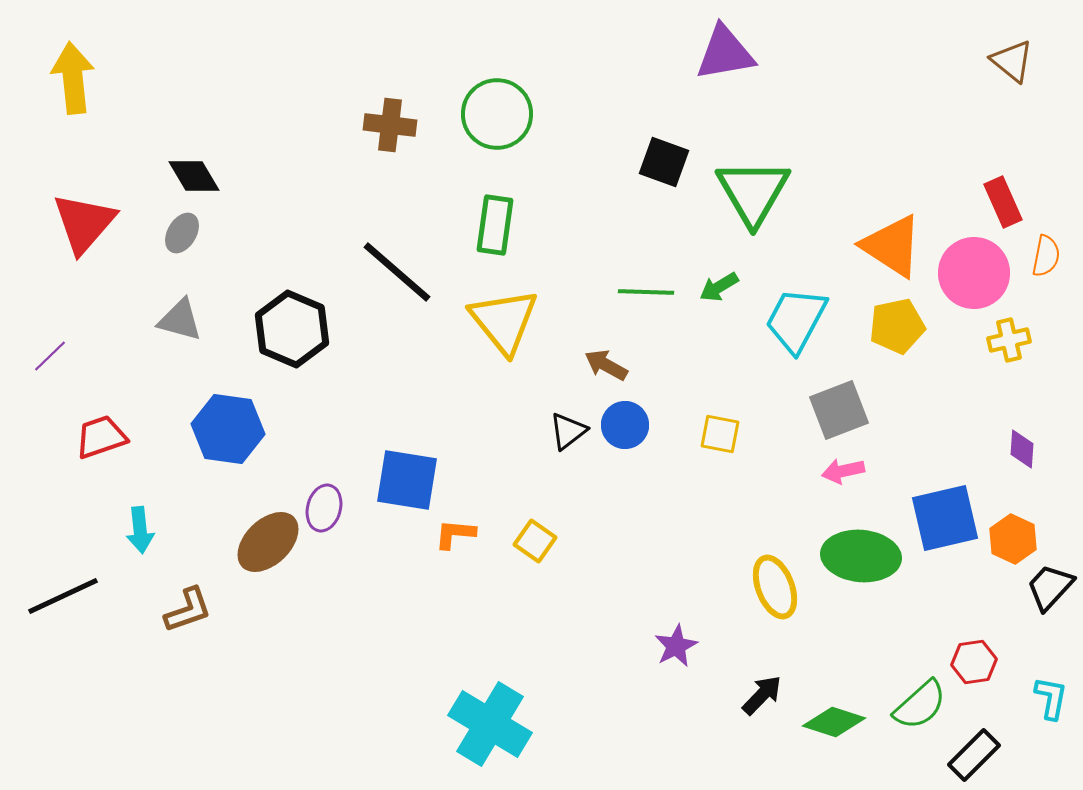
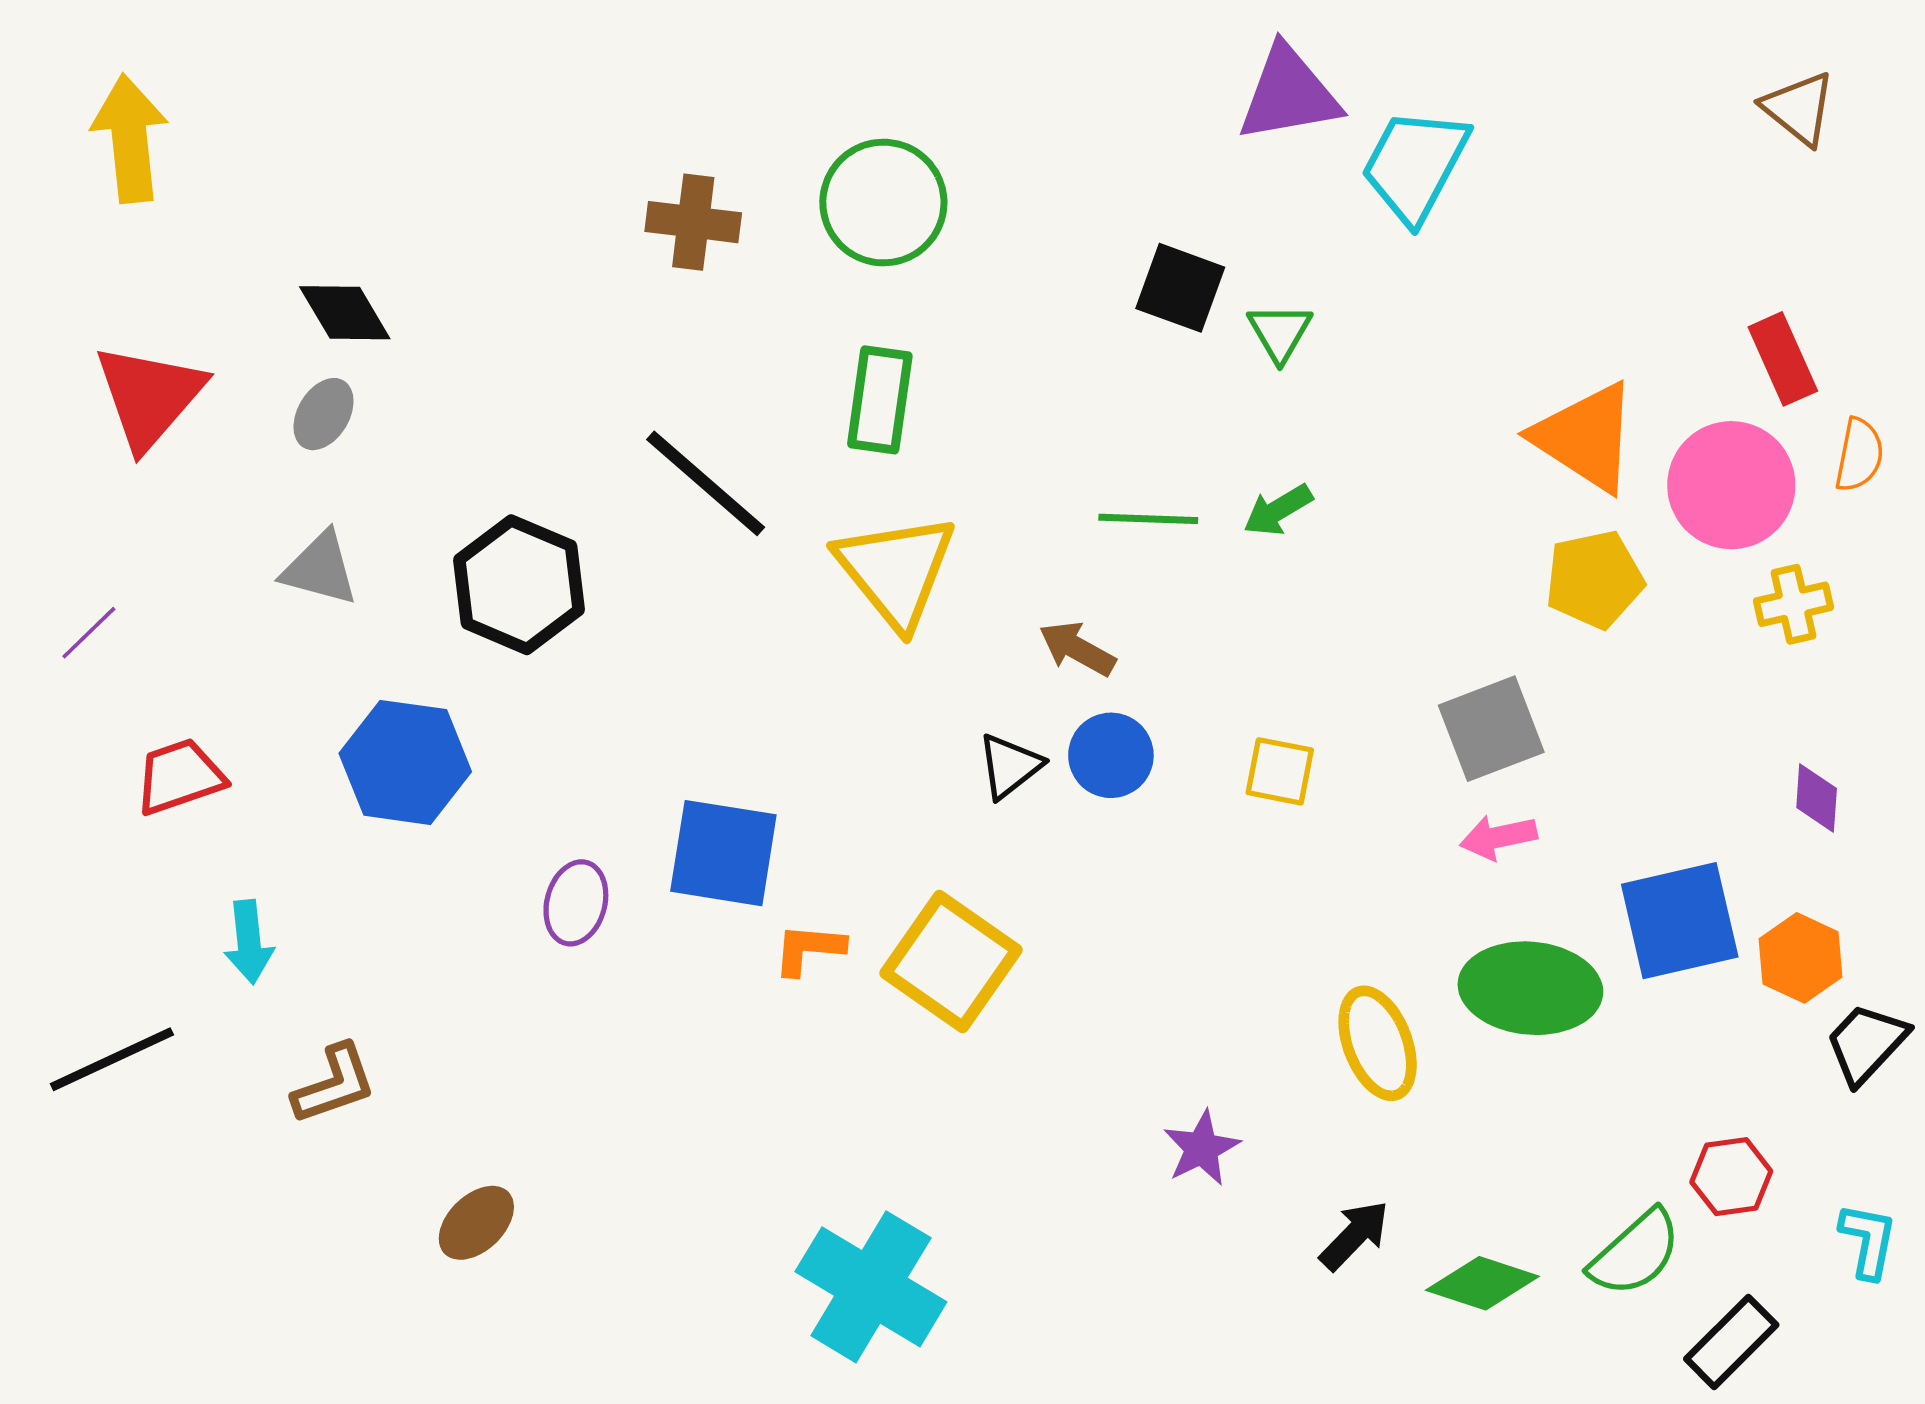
green triangle: (753, 192) -> (1280, 332), moved, size x0.5
cyan trapezoid: (796, 320) -> (1415, 165), moved
yellow square: (535, 541) -> (951, 962), size x1.8
brown ellipse: (268, 542) -> (476, 1223), moved, size x0.7

